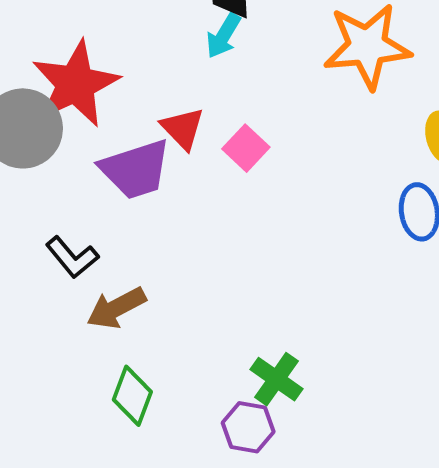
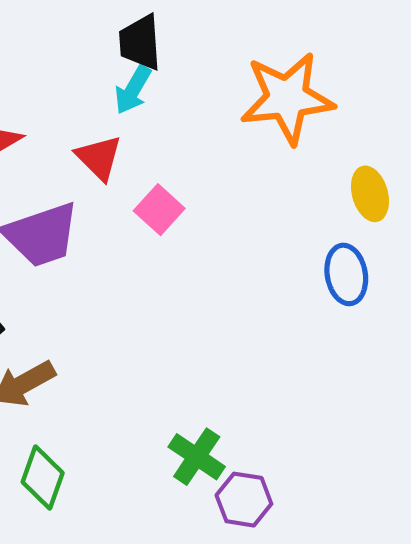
red triangle: (183, 128) -> (99, 158), moved
purple hexagon: (248, 427) -> (244, 500), moved

